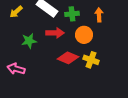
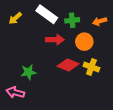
orange arrow: (99, 15) -> (100, 21), turned -104
green star: (29, 41) -> (28, 72), moved
pink arrow: (16, 69) -> (15, 92), moved

